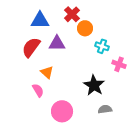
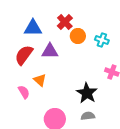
cyan cross: (102, 46) -> (102, 40), moved
pink semicircle: (38, 90) -> (24, 92), moved
gray semicircle: (105, 109) -> (88, 116), moved

